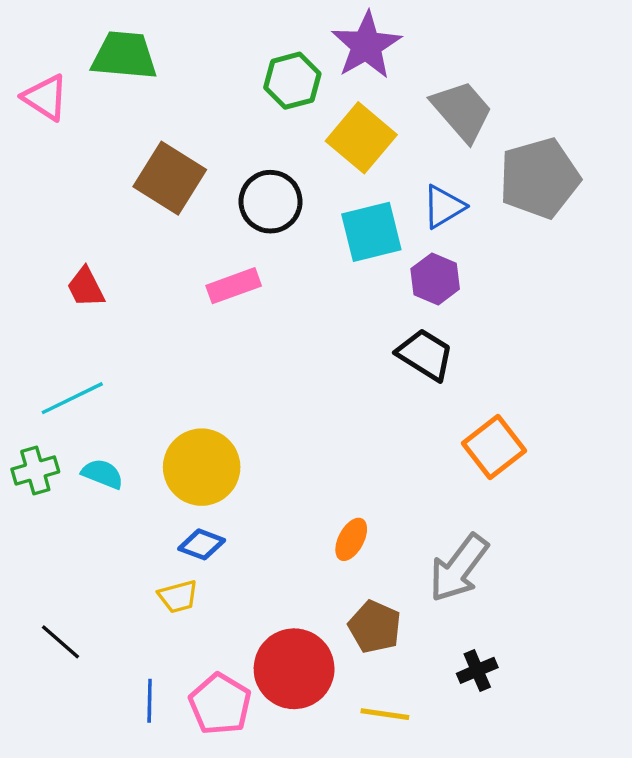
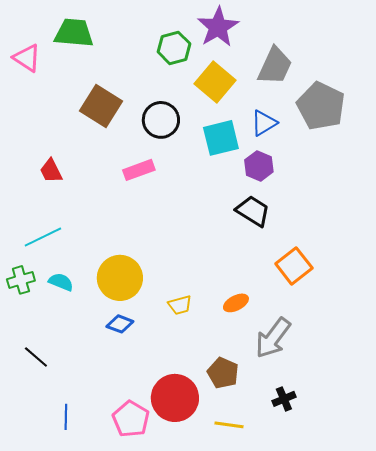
gray trapezoid: (462, 111) -> (275, 66), turned 66
gray pentagon: (539, 178) -> (321, 106), turned -30
orange ellipse: (351, 539) -> (236, 303), moved, turned 35
yellow trapezoid: (178, 597) -> (180, 305), moved
black line: (60, 642) -> (36, 357), moved
blue line: (150, 701) -> (66, 417), moved

